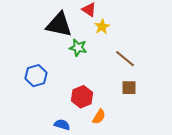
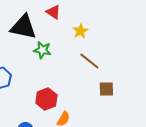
yellow star: (102, 27) -> (80, 31), moved
brown square: (129, 88) -> (106, 89), moved

